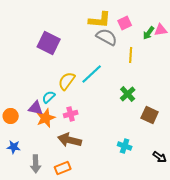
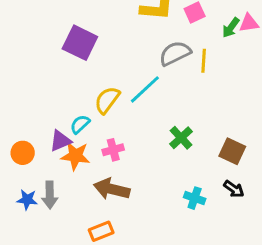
gray semicircle: (107, 37) -> (175, 53), moved, turned -55
green cross: (128, 94) -> (181, 138), moved
purple triangle: (36, 108) -> (60, 141), turned -35
orange star: (46, 118) -> (75, 156), turned 30
black arrow: (160, 157) -> (234, 189), moved
gray arrow: (36, 164) -> (50, 195), moved

